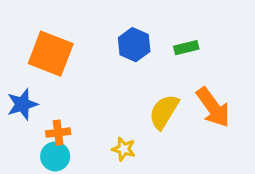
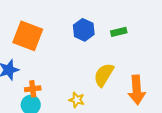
orange arrow: (213, 107) -> (137, 90), moved, turned 32

